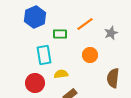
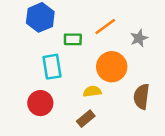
orange circle: (90, 55) -> (112, 67), size x1.5
yellow semicircle: (61, 74) -> (92, 91), moved

